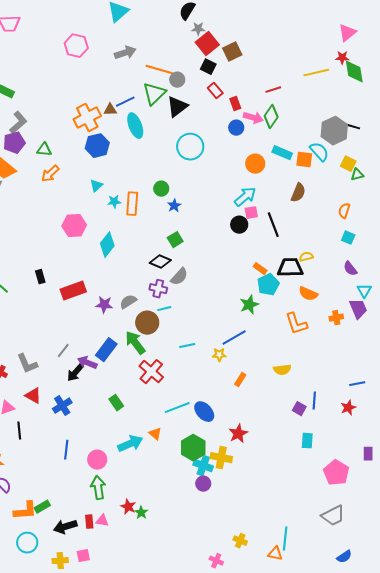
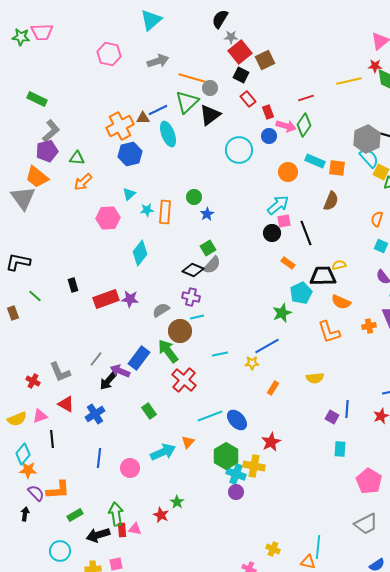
cyan circle: (190, 147) -> (239, 150), moved
cyan semicircle: (319, 152) -> (369, 158), moved
pink hexagon: (74, 226) -> (108, 218), moved
orange rectangle: (260, 269) -> (288, 263), moved
gray semicircle: (179, 277) -> (212, 265), moved
purple star: (104, 305) -> (130, 299), moved
orange triangle: (155, 434) -> (188, 442), turned 32
green arrow: (98, 488) -> (116, 514), moved
orange L-shape: (25, 511) -> (58, 490), moved
green star: (141, 513) -> (177, 502), moved

